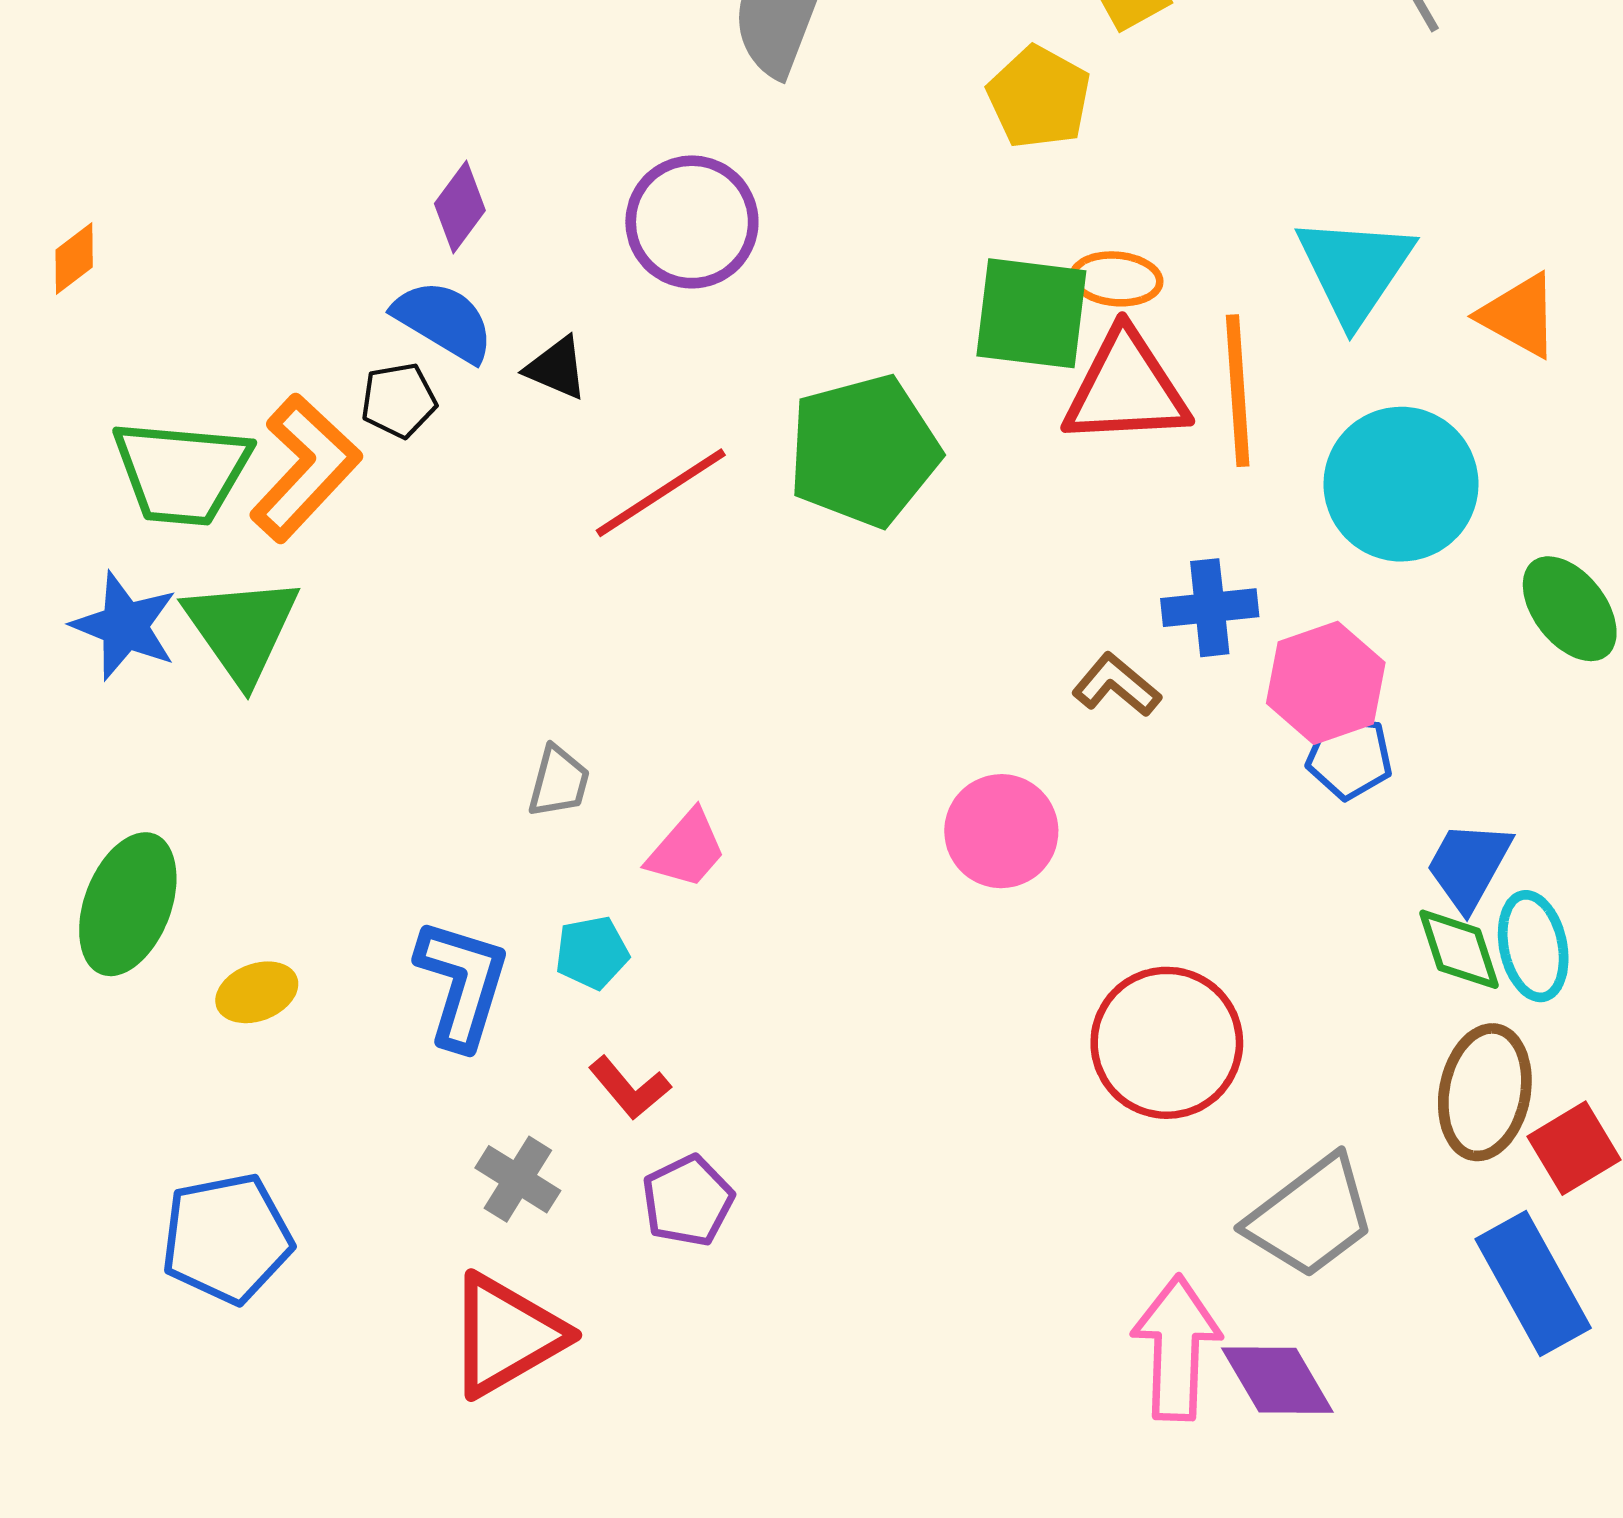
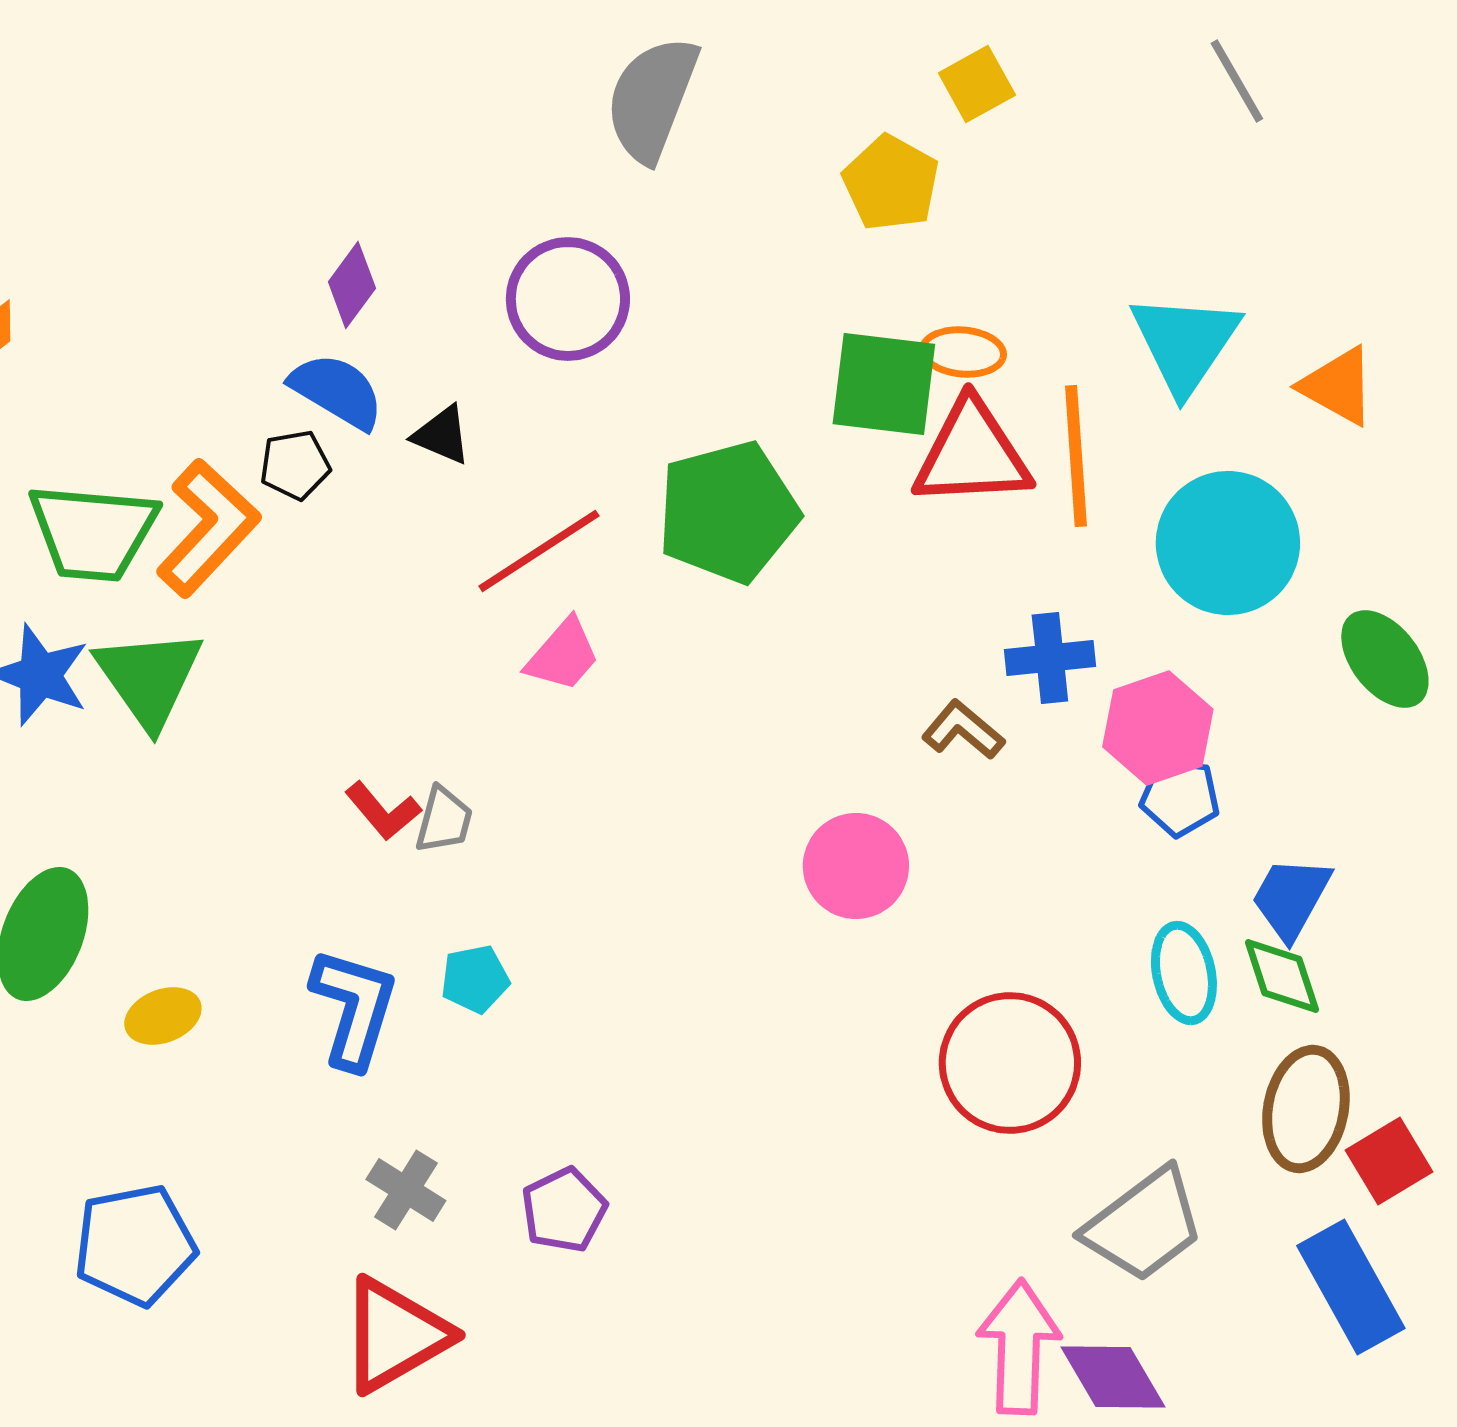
pink trapezoid: (687, 849) -> (563, 655), moved
cyan ellipse: (1533, 946) -> (1184, 973), moved
red L-shape: (630, 1088) -> (383, 811), moved

